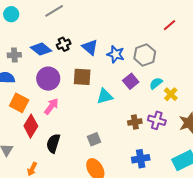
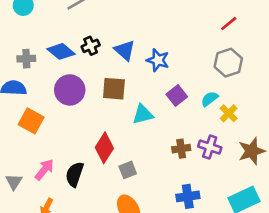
gray hexagon: (145, 55) -> (228, 63), moved
pink arrow: (51, 106) -> (44, 170), moved
red diamond: (31, 126) -> (104, 148), moved

